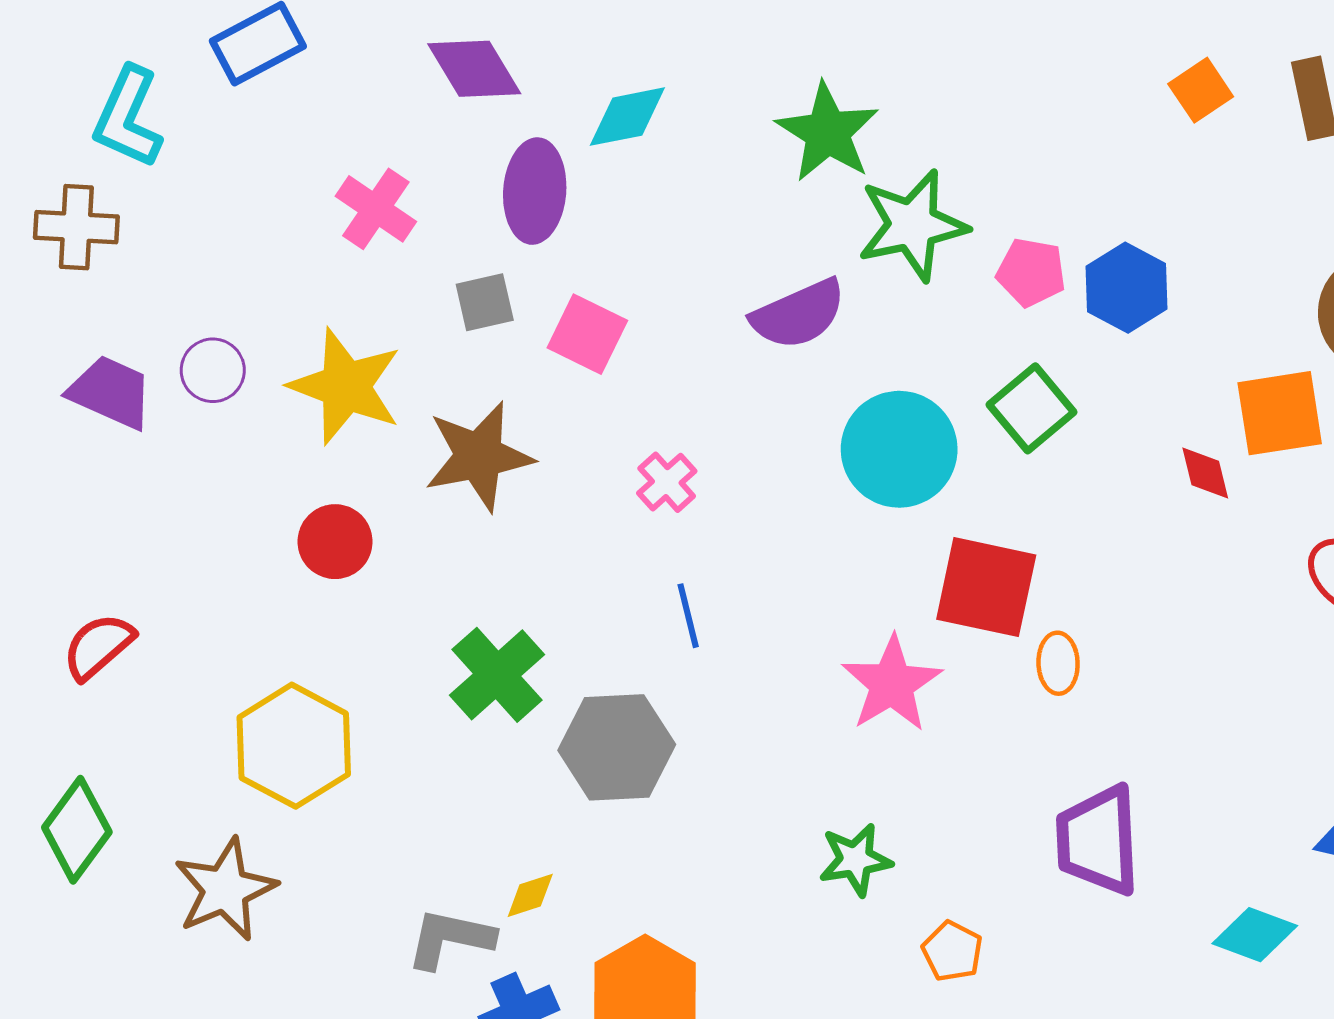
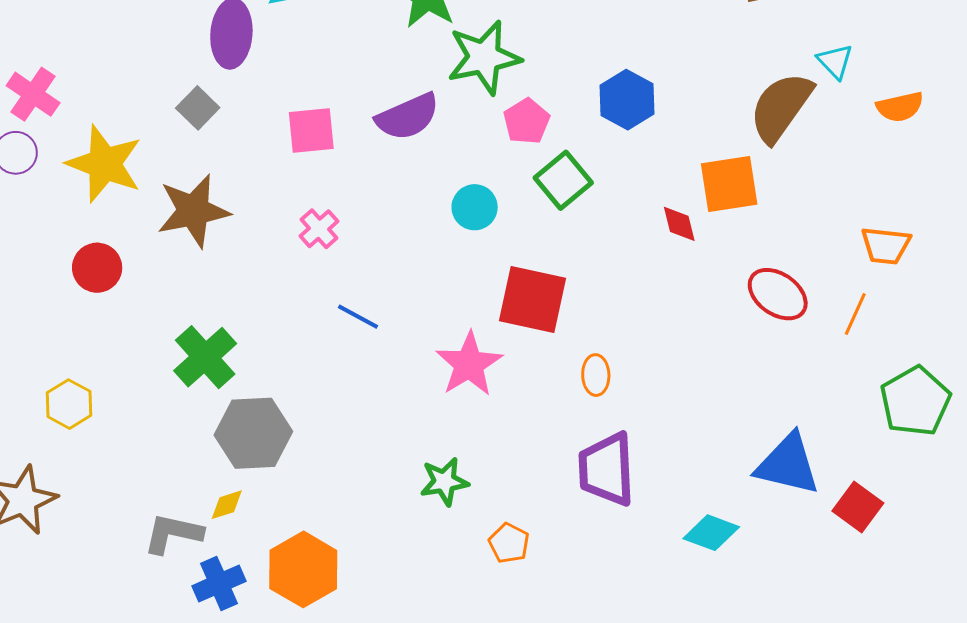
pink cross: (376, 209) -> (33, 94), moved
pink pentagon: (1031, 272) -> (527, 121), moved, turned 30
gray square: (485, 302) -> (198, 108), turned -33
pink square: (587, 334) -> (311, 131), moved, turned -32
cyan circle: (899, 449) -> (475, 207), size x0.6
blue line: (688, 616) -> (358, 317), moved, turned -48
orange ellipse: (1058, 663) -> (596, 375), moved
yellow hexagon: (294, 746) -> (69, 404), size x0.6
gray hexagon: (617, 747) -> (253, 433), moved

